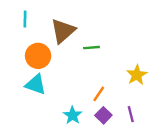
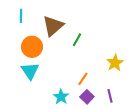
green line: (92, 48) -> (77, 40), turned -56
cyan triangle: (36, 84) -> (30, 71), turned 36

